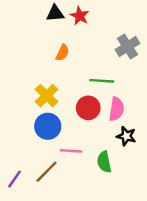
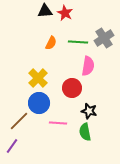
green line: (102, 81) -> (78, 42), moved
pink semicircle: (116, 109) -> (88, 66), moved
black star: (126, 136) -> (89, 111), moved
brown line: (47, 172) -> (19, 121), moved

